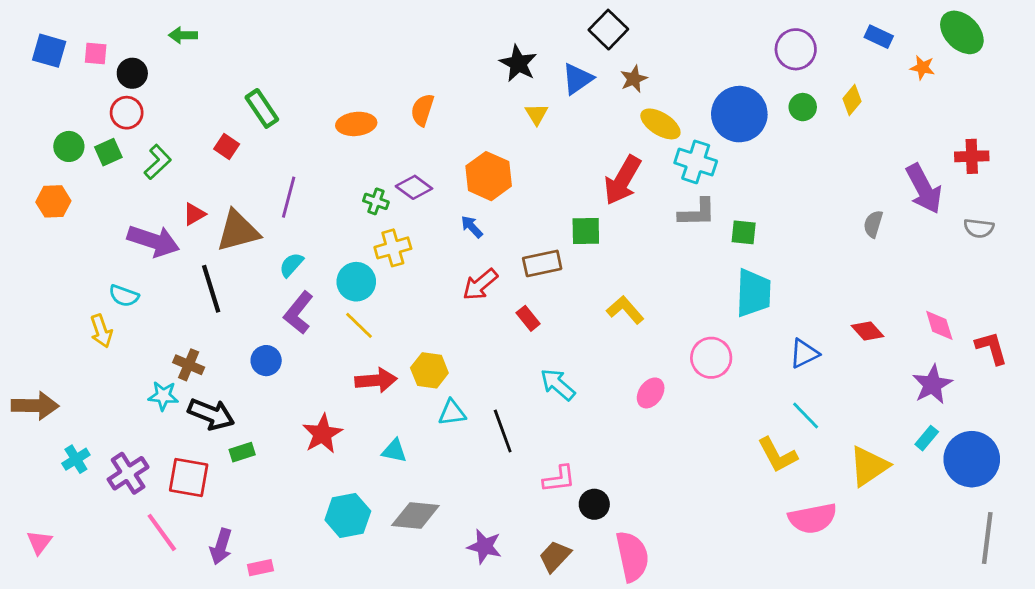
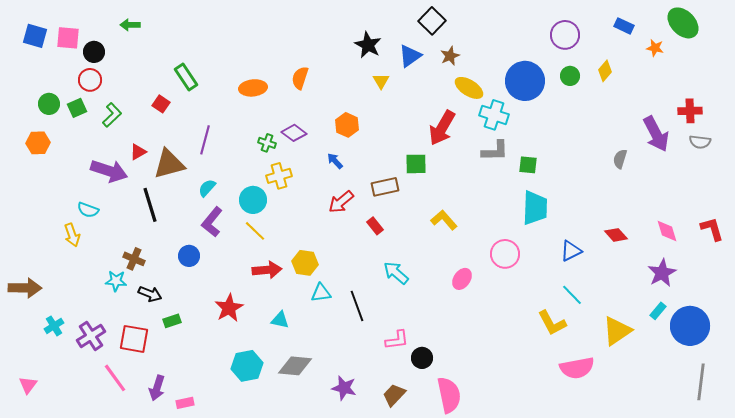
pink square: (96, 54) -> (68, 38), size x1.4
orange hexagon: (489, 176) -> (347, 125), size x0.7
gray semicircle: (979, 228) -> (700, 142), moved
red L-shape: (991, 348) -> (712, 229), moved
black arrow: (211, 414) -> (150, 294), size x0.7

